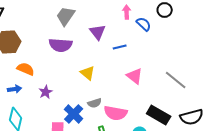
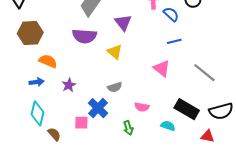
blue line: (120, 47) -> (174, 41), moved
yellow triangle: (88, 73) -> (115, 52), moved
gray semicircle: (95, 103) -> (115, 87), moved
pink semicircle: (116, 113) -> (142, 107), size x0.6

